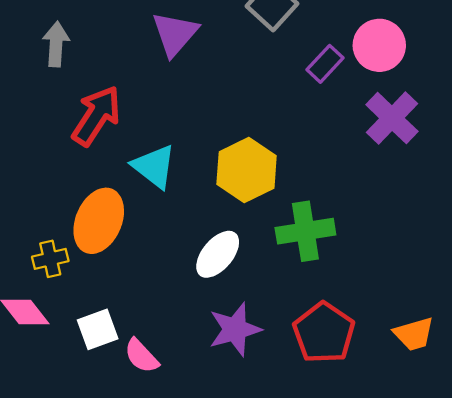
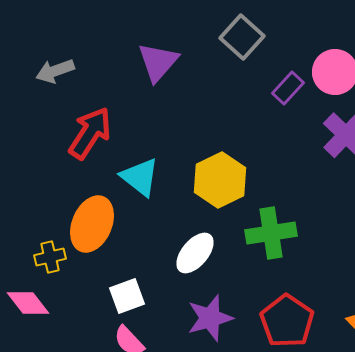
gray arrow: (56, 44) -> (55, 71), turned -114
white square: (98, 329) -> (127, 296), moved

